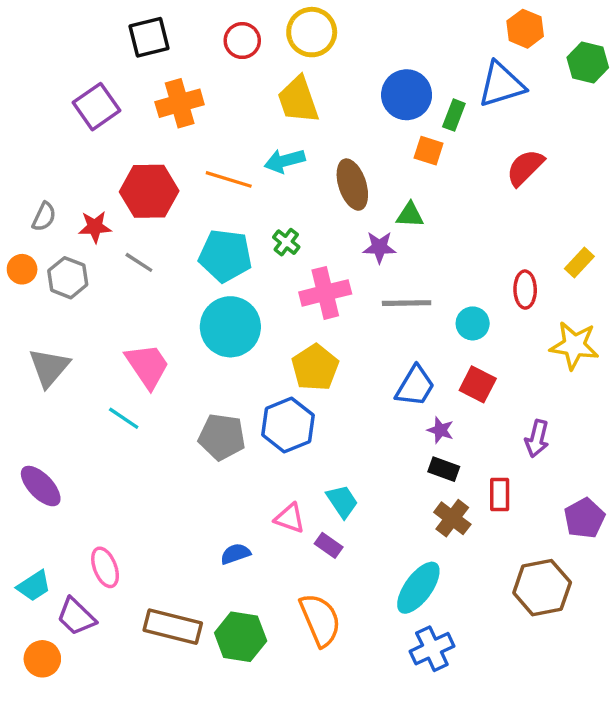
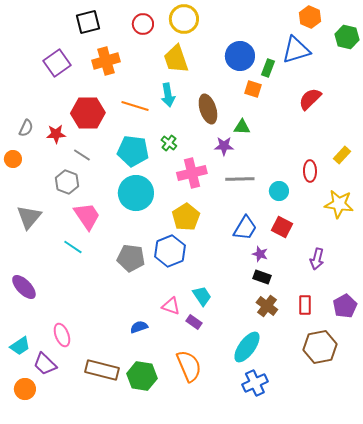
cyan arrow: (285, 161) -> (168, 95), turned -85
gray hexagon: (68, 278) -> (67, 182), moved
red rectangle: (500, 495) -> (305, 305), moved

